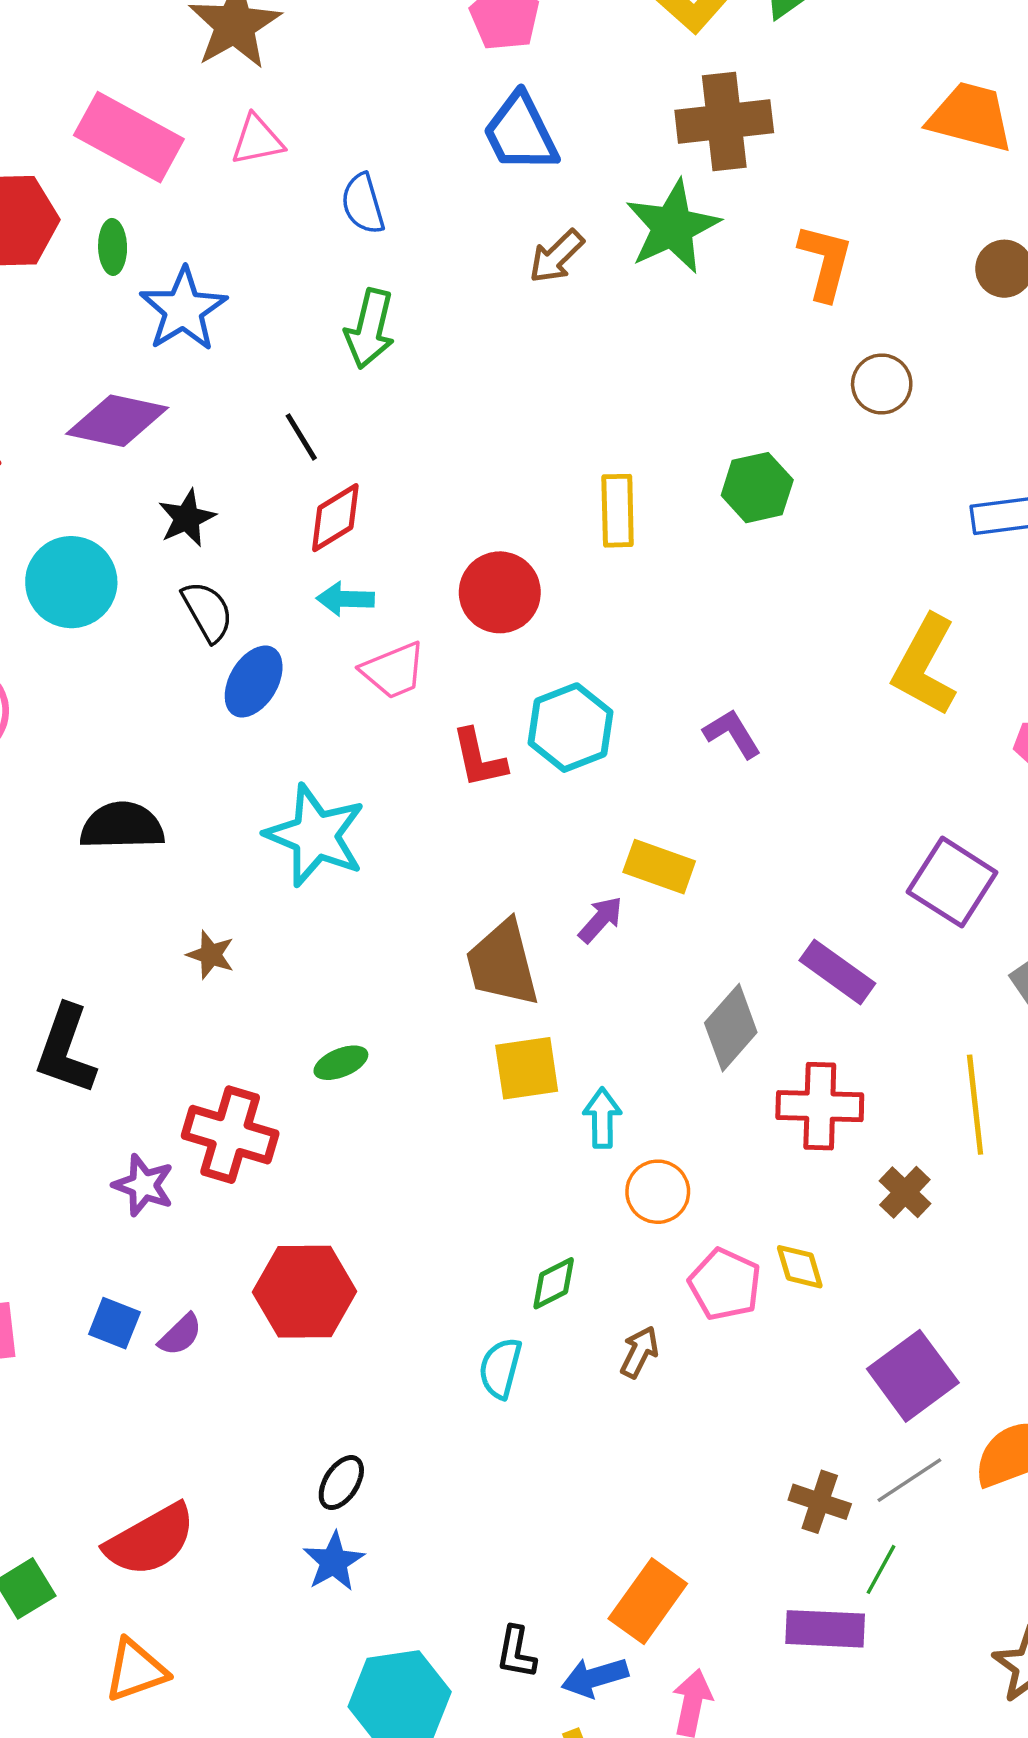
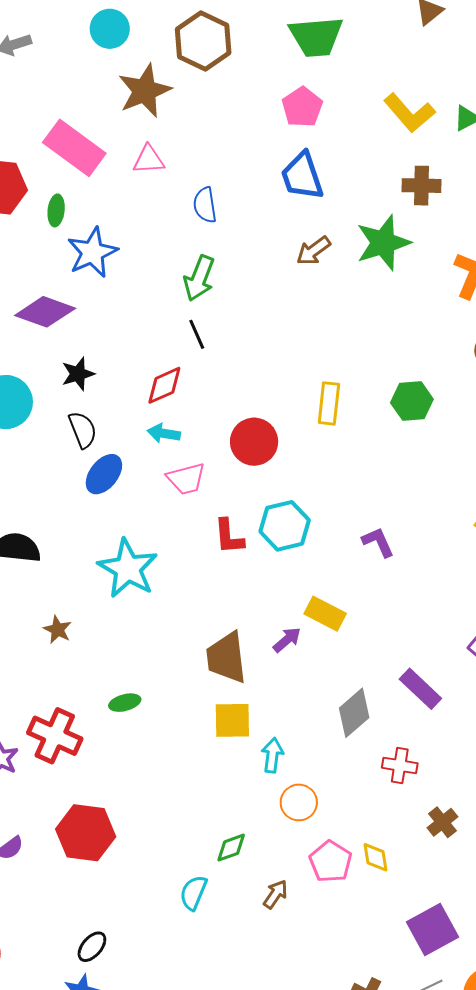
brown cross: (724, 122) -> (422, 186), size x0.7
black line: (301, 437) -> (197, 334), moved
red cross: (820, 1106) -> (400, 765), size x0.7

